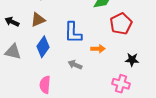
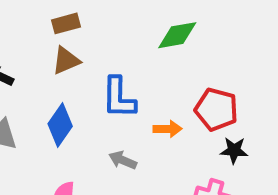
brown triangle: (38, 20) -> (66, 61), moved
red pentagon: (121, 24) -> (216, 109), moved, turned -30

